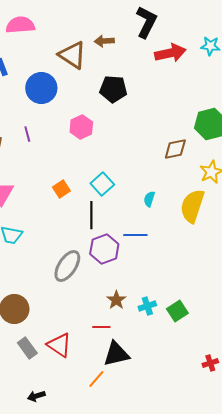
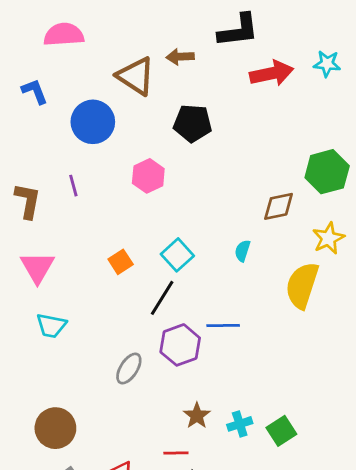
black L-shape: (146, 22) -> (238, 30), turned 56
cyan semicircle: (149, 199) -> (243, 251), moved
black line: (91, 215) -> (162, 298), turned 32
gray ellipse: (67, 266) -> (129, 369), size x0.7

